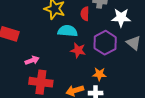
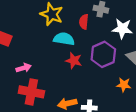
orange star: (99, 74) -> (124, 85), moved

